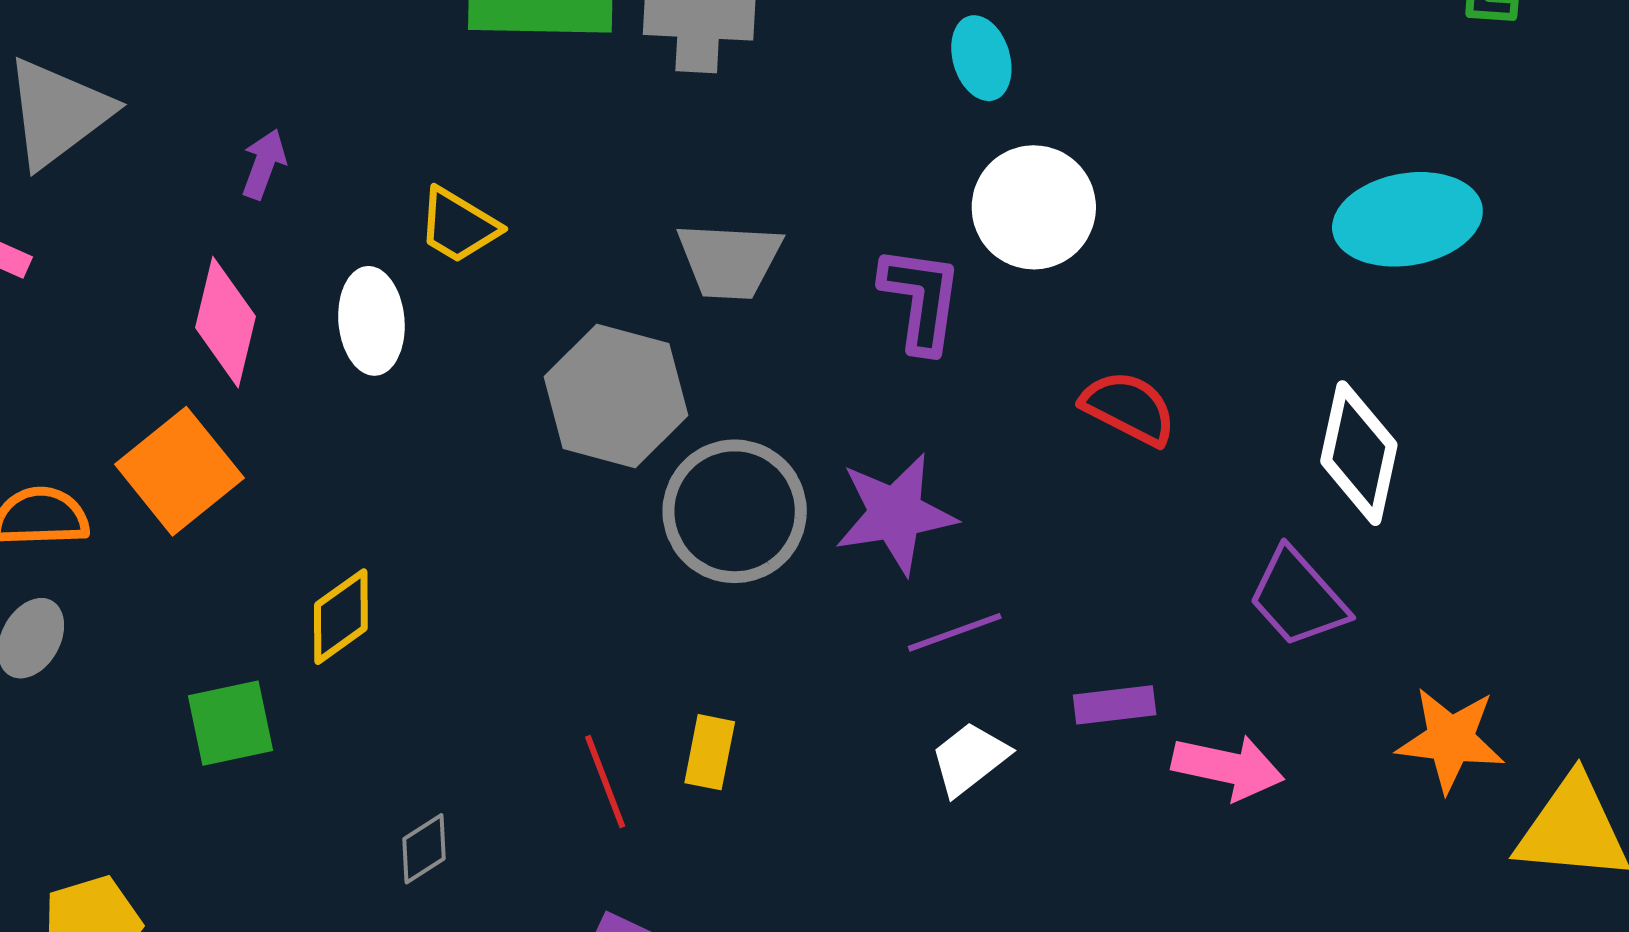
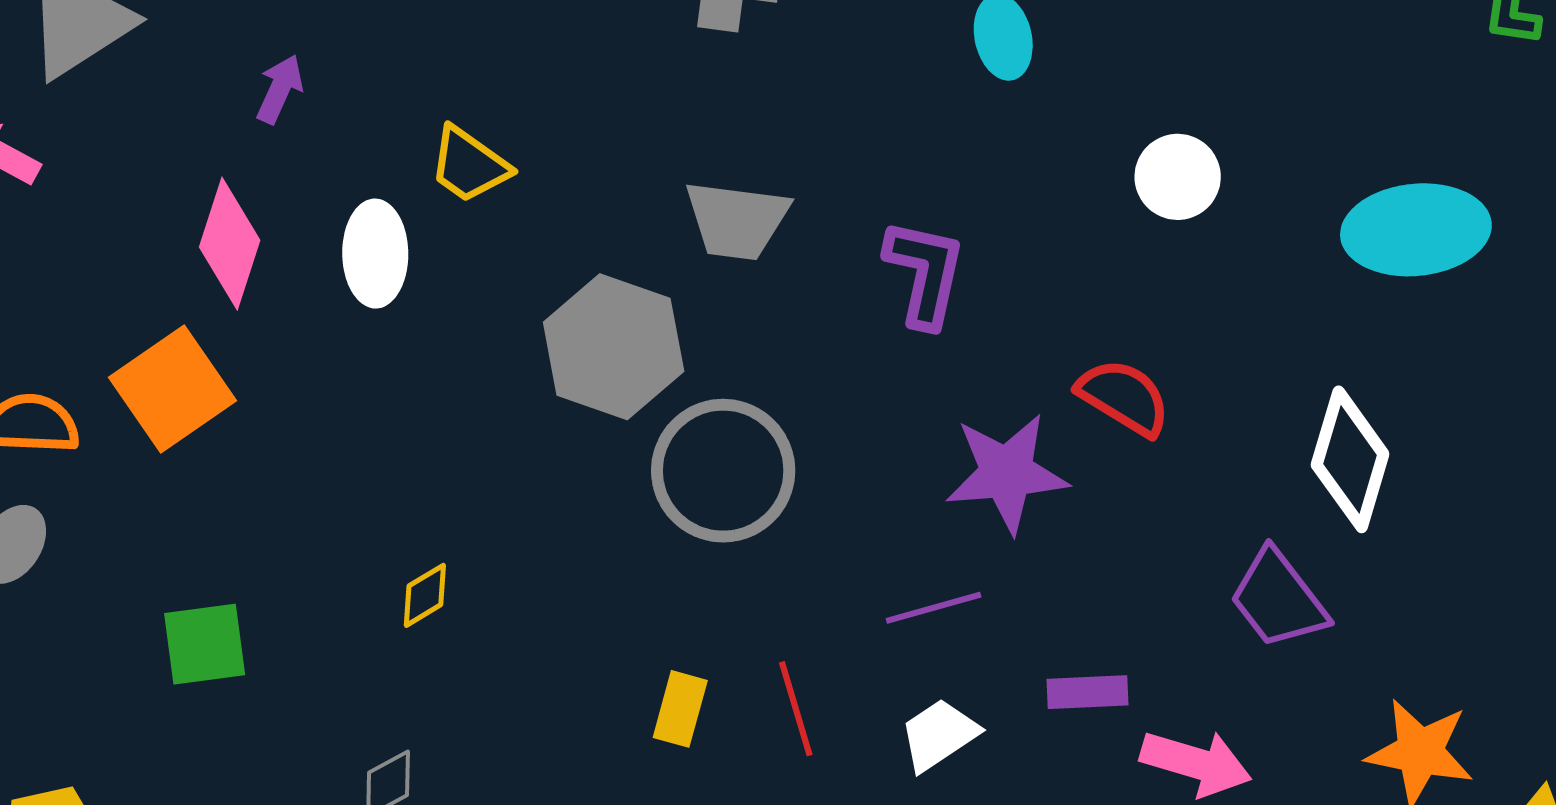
white circle: (1034, 207) -> (1178, 177), moved, size x0.7
purple star: (895, 514) -> (1007, 473), moved
yellow diamond: (341, 617) -> (425, 595), moved, size x0.7
red line: (605, 782) -> (796, 709), moved

